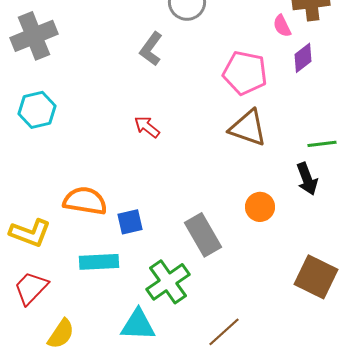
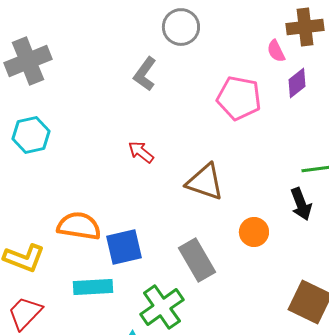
brown triangle: (248, 128) -> (205, 182), moved
blue square: (130, 222) -> (124, 247), size x1.4

